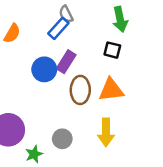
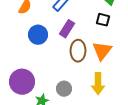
blue circle: (44, 69) -> (38, 35), moved
orange triangle: (111, 90) -> (102, 51), turned -45

